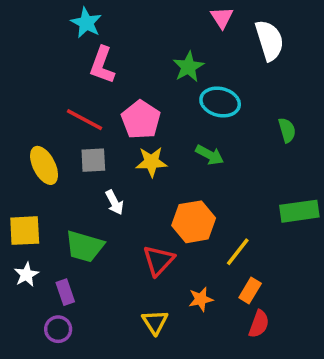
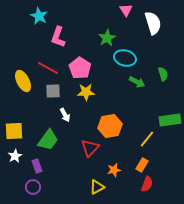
cyan star: (86, 23) -> (39, 16), moved
green arrow: (210, 155) -> (137, 82), moved
yellow ellipse: (44, 165) -> (23, 81), moved
green trapezoid: (85, 246) -> (48, 140), turned -70
yellow line: (238, 252) -> (147, 139), moved
yellow triangle: (155, 322) -> (97, 187), moved, turned 35

